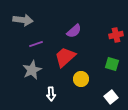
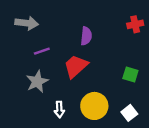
purple semicircle: (74, 31) -> (86, 36), turned -42
red cross: (116, 35) -> (135, 24), moved
yellow circle: (81, 79) -> (94, 106), moved, size x1.5

